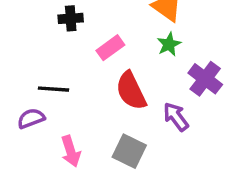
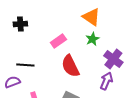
black cross: (71, 18) -> (20, 24), moved
purple arrow: (176, 117) -> (106, 81), moved, turned 60

